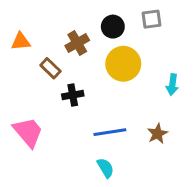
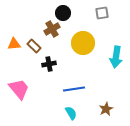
black circle: (113, 27) -> (63, 13), moved
orange triangle: (21, 41) -> (14, 44), moved
cyan arrow: (172, 85) -> (116, 57), size x1.5
brown star: (157, 134) -> (106, 109), moved

